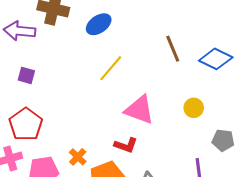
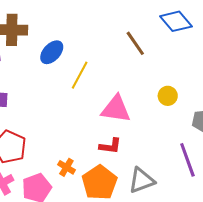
blue ellipse: (99, 24) -> (52, 52), moved
blue diamond: (216, 59) -> (176, 21), moved, turned 36

